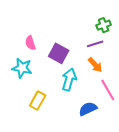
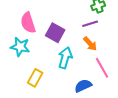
pink semicircle: (30, 43) -> (28, 23), size x1.5

